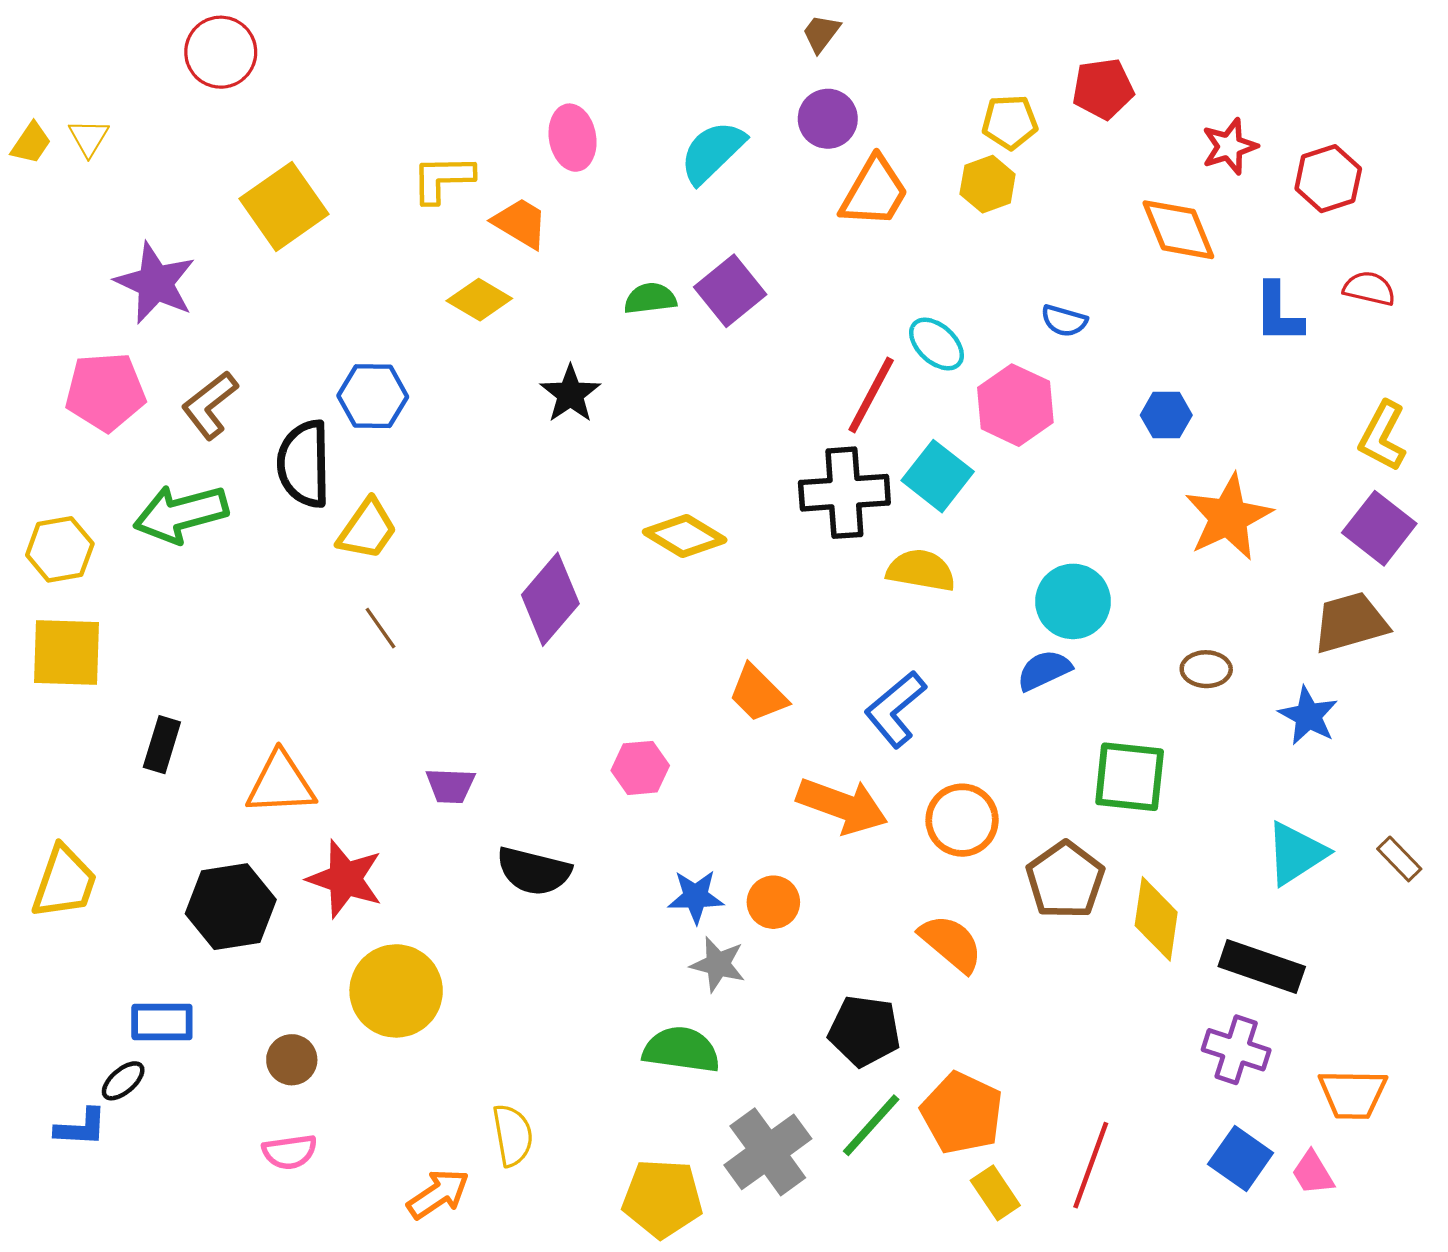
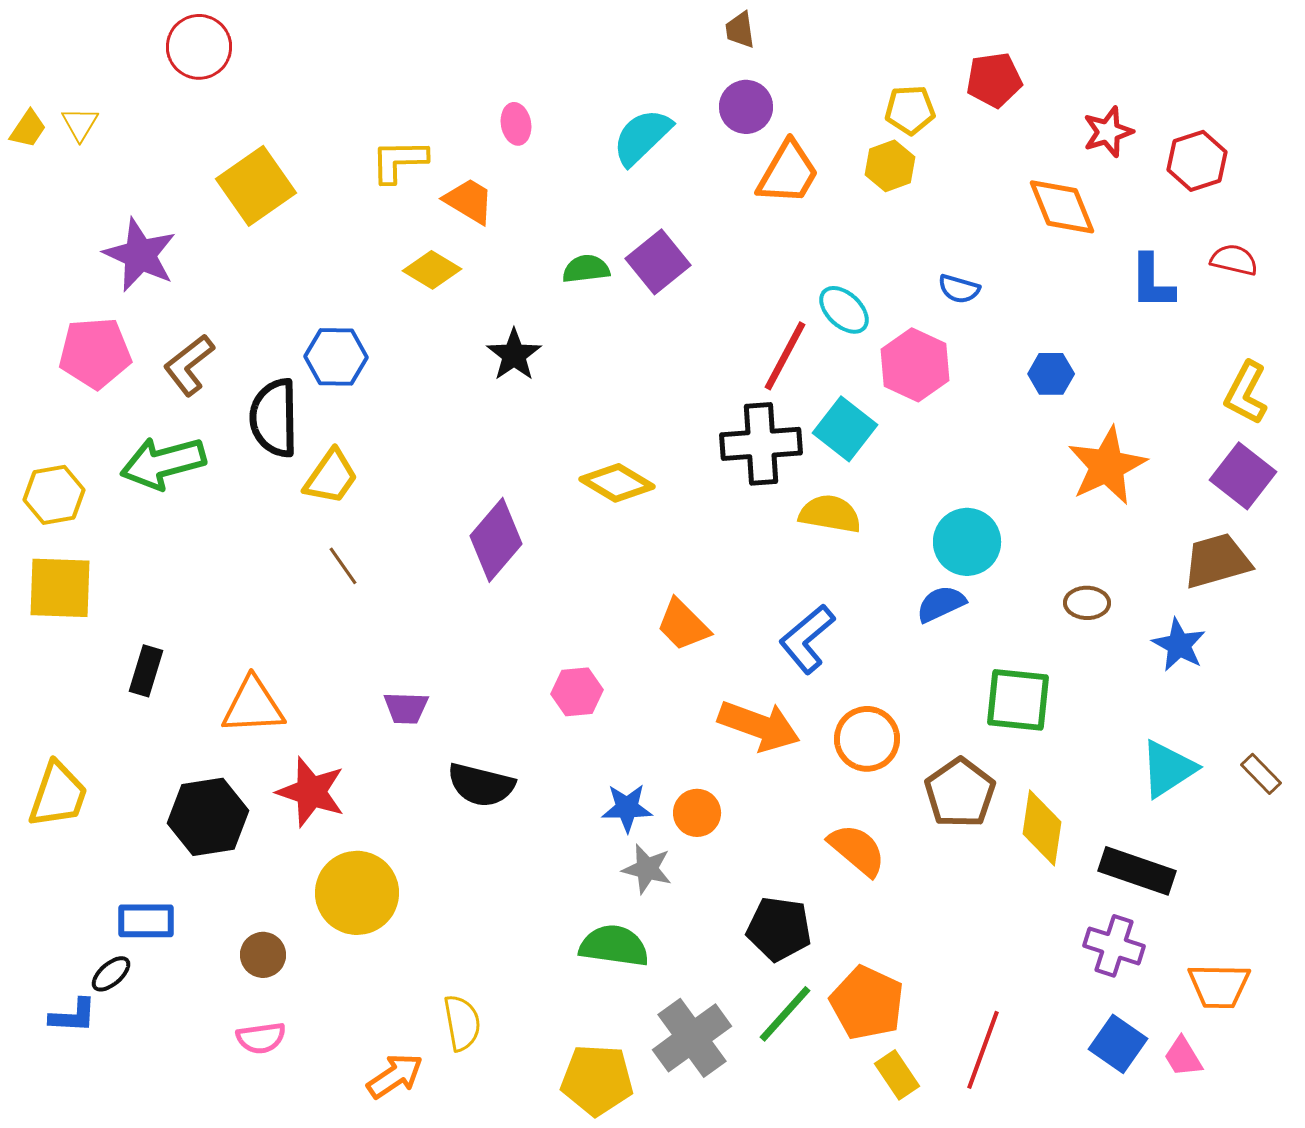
brown trapezoid: (821, 33) -> (740, 30), turned -45
pink ellipse: (573, 138) -> (516, 124), size x0.7

